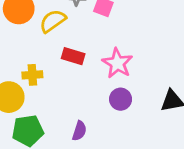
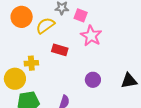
pink star: (117, 63) -> (91, 36), moved

